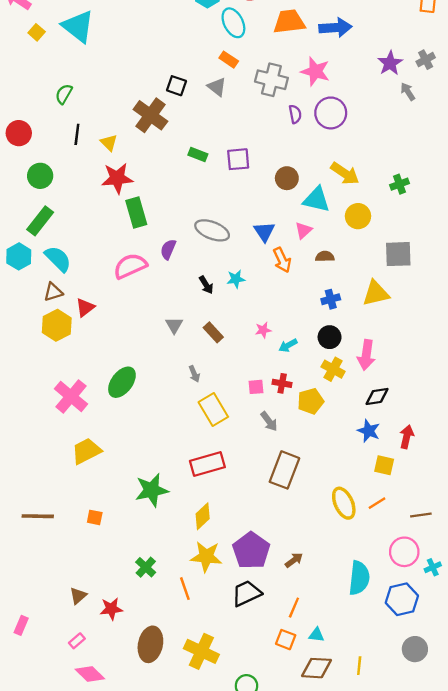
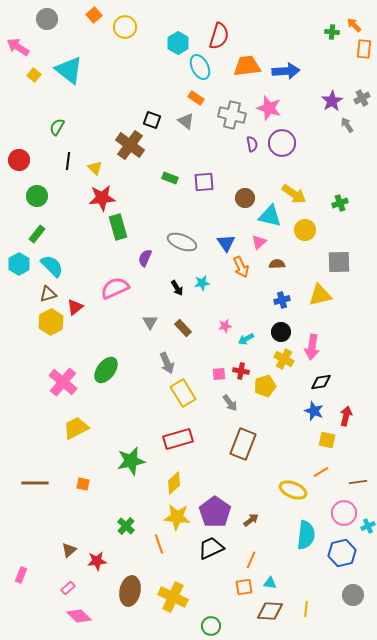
green rectangle: (40, 221) -> (37, 234), size x0.7
pink semicircle: (130, 266) -> (115, 288), moved
gray arrow: (194, 374) -> (167, 363), size x1.5
yellow ellipse: (344, 503) -> (293, 490), moved, turned -44
orange square: (286, 640) -> (244, 587), turned -30

